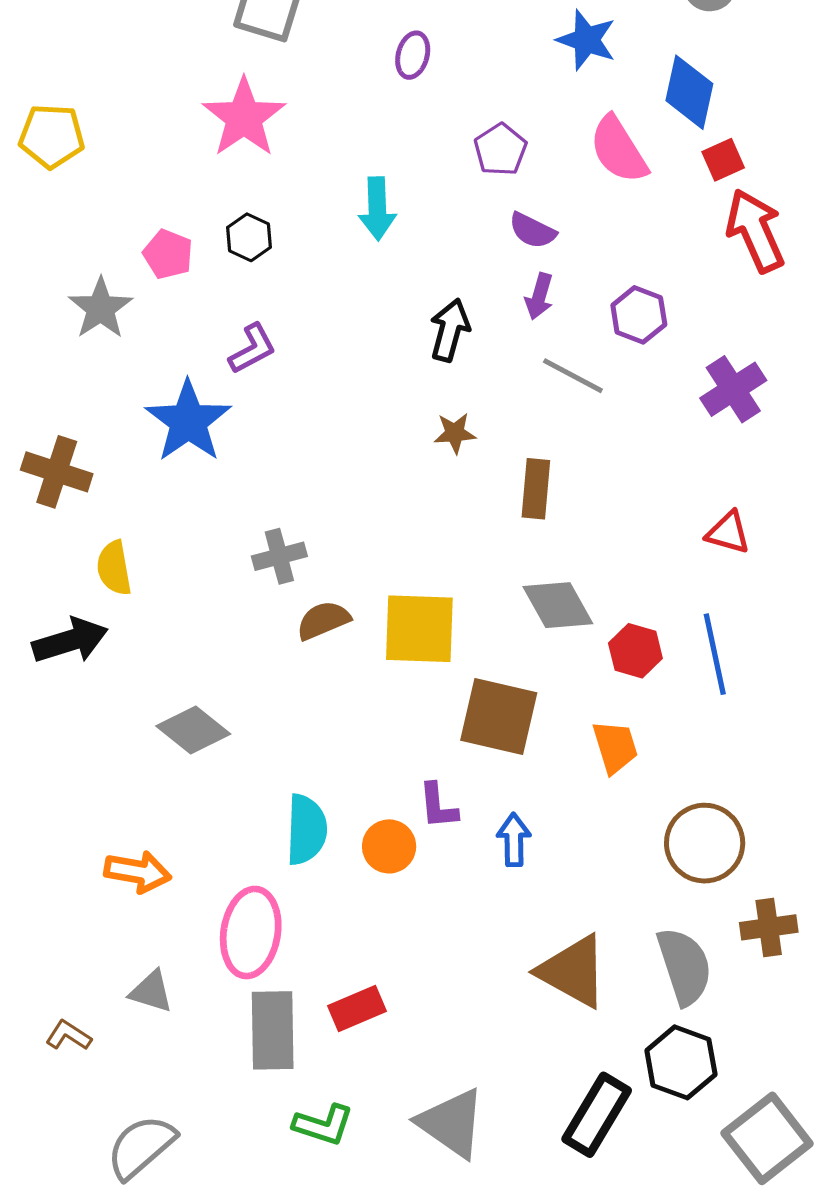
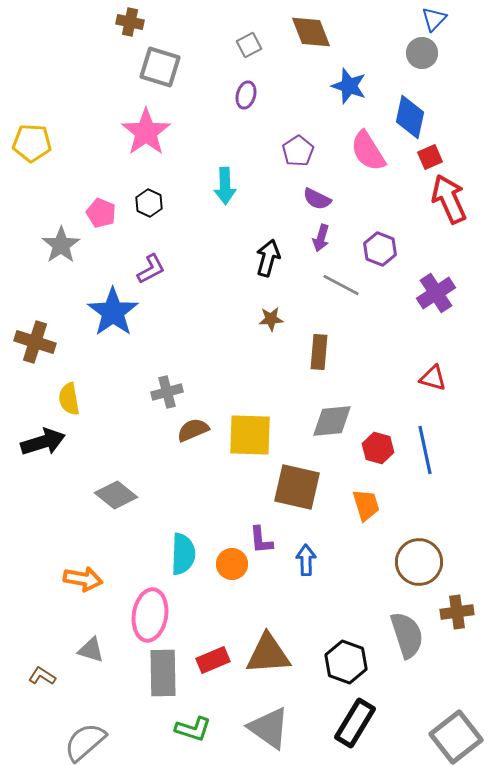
gray diamond: (558, 605) -> (332, 421), turned -66
brown triangle: (573, 971) -> (268, 654), moved, turned -33
black hexagon: (681, 1062) -> (346, 662), moved

